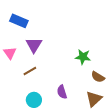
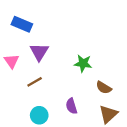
green star: (83, 57) -> (83, 63), moved
brown semicircle: (98, 77) -> (104, 88), moved

